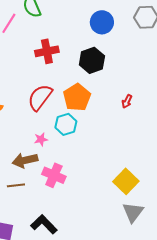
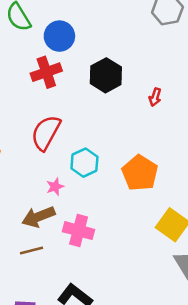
blue circle: (102, 22) -> (59, 36), moved
orange pentagon: (77, 97) -> (140, 173), moved
red arrow: (127, 101) -> (155, 97), moved

